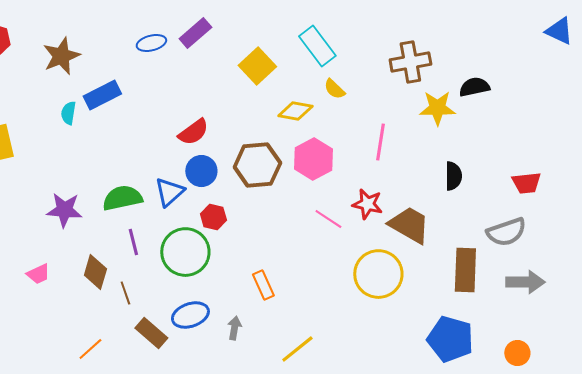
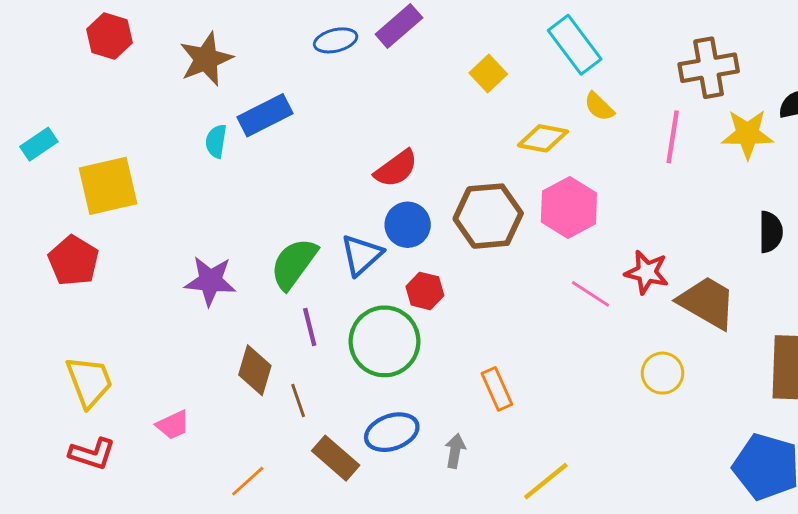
yellow square: (257, 66) -> (488, 74), size x0.7
pink line: (380, 142) -> (673, 137), moved
green semicircle: (122, 198) -> (294, 264), turned -42
pink trapezoid: (38, 274) -> (173, 425), moved
yellow circle: (378, 274) -> (662, 373), size x0.6

